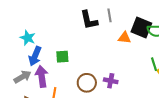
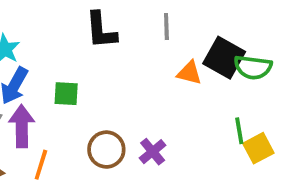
black L-shape: (89, 20) -> (101, 30), moved
purple cross: (111, 81) -> (153, 152), turned 32

